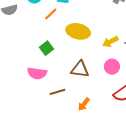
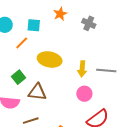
yellow arrow: (110, 42) -> (82, 69), turned -56
brown triangle: (80, 69) -> (37, 92), moved

